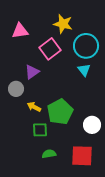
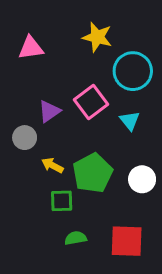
pink square: (50, 49) -> (91, 102), moved
cyan triangle: (84, 70) -> (130, 121), moved
white circle: (92, 125) -> (142, 179), moved

